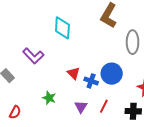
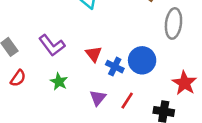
purple L-shape: (33, 56) -> (52, 45), moved
red semicircle: (15, 112) -> (18, 78), moved

